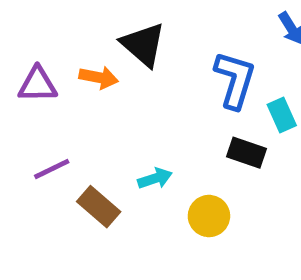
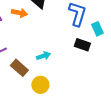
yellow circle: (209, 216) -> (40, 85), moved

